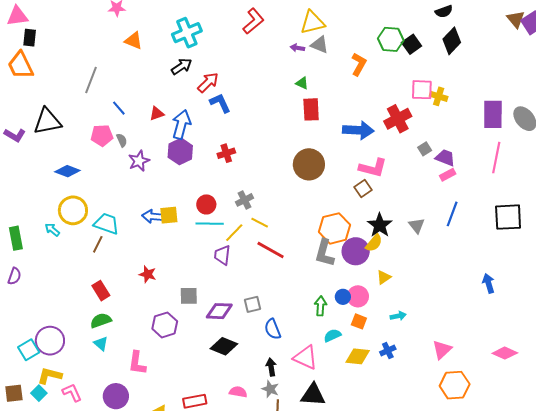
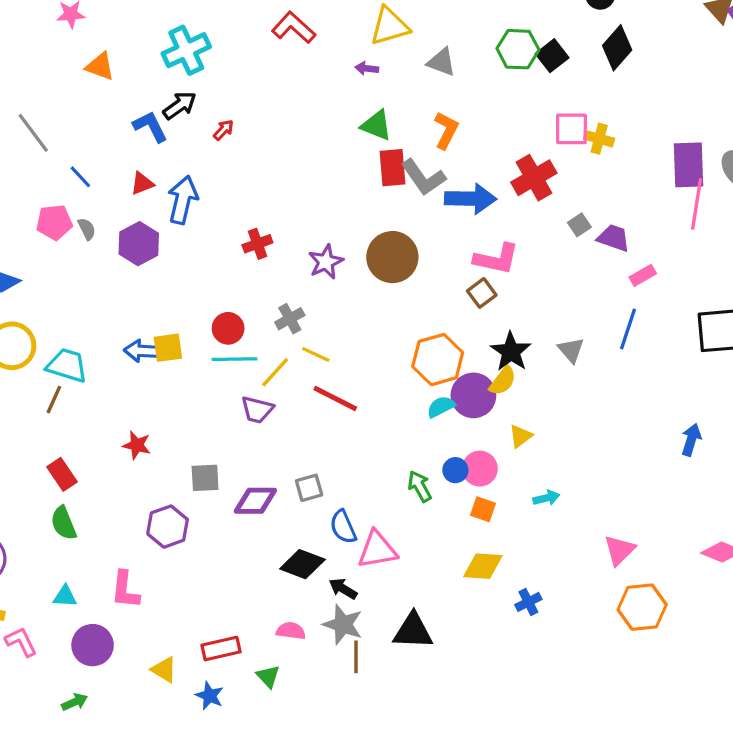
red L-shape: (253, 21) -> (294, 28), turned -96
gray triangle: (320, 45) -> (441, 62), moved
orange L-shape: (359, 64) -> (446, 130), moved
gray line: (91, 80) -> (33, 133), turned -56
red arrow: (208, 82) -> (224, 130), size x0.6
green triangle: (302, 83) -> (376, 125), size x1.5
blue L-shape: (220, 103) -> (150, 127), moved
purple hexagon: (180, 151) -> (139, 244), moved
pink line: (496, 158) -> (697, 204), moved
purple star: (139, 161) -> (326, 262), moved
pink rectangle: (448, 175) -> (643, 275), moved
gray L-shape: (325, 253) -> (423, 177), moved, turned -48
purple trapezoid: (222, 255) -> (257, 410), turned -80
blue arrow: (488, 283) -> (691, 440), turned 36
green arrow: (320, 306) -> (420, 486), turned -30
green semicircle: (101, 321) -> (63, 523), turned -90
cyan semicircle: (332, 335) -> (441, 407), moved
cyan triangle: (101, 344) -> (65, 596), moved, turned -35
black diamond: (224, 346) -> (302, 564), moved
blue cross: (388, 351) -> (528, 602), moved
pink triangle: (306, 357) -> (377, 550), moved, turned -32
black arrow: (271, 367) -> (343, 589), turned -48
gray star: (270, 389) -> (343, 624), size x1.4

